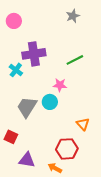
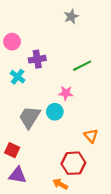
gray star: (73, 16) -> (71, 16), moved
pink circle: (14, 21) -> (12, 42), moved
purple cross: (34, 54) -> (37, 59), size x0.7
purple triangle: (27, 160) -> (18, 175), moved

